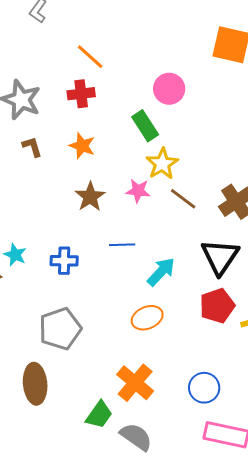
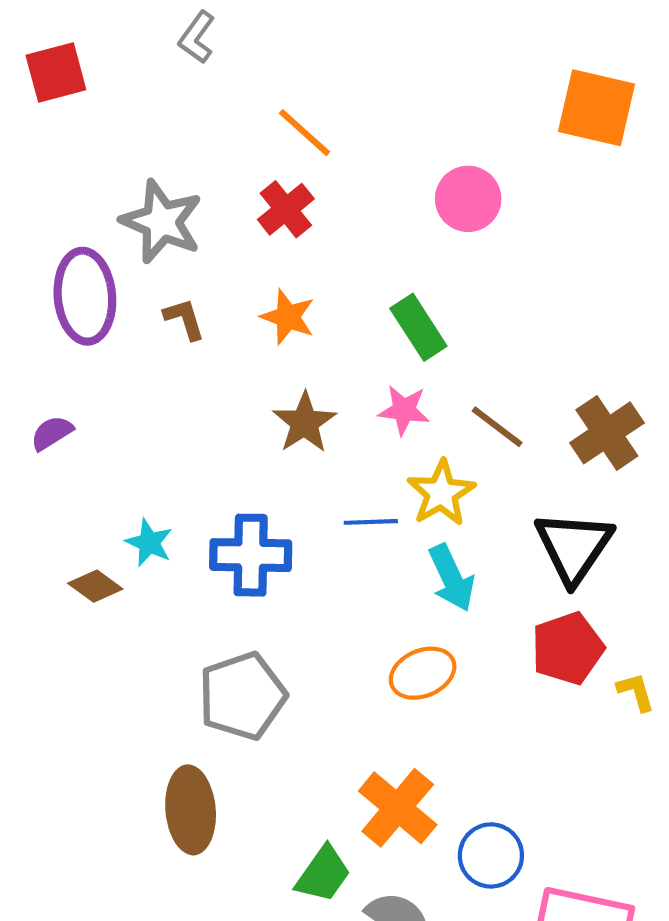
red cross: (81, 94) -> (286, 209), turned -32
green rectangle: (145, 126) -> (418, 327), moved
yellow star: (162, 164) -> (441, 493), moved
blue cross: (64, 261) -> (251, 555), size x1.4
cyan arrow: (161, 272) -> (452, 578), turned 112
blue circle: (204, 388) -> (491, 855), moved

